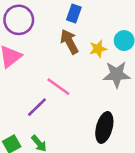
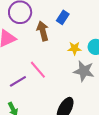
brown arrow: (69, 42) -> (43, 31), moved

